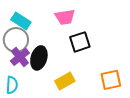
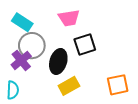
gray circle: (16, 40) -> (32, 46), moved
black ellipse: (39, 58) -> (58, 61), moved

